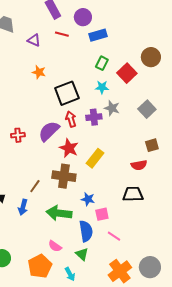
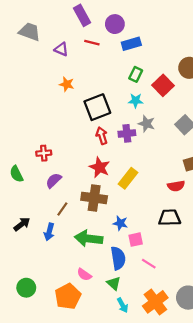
purple semicircle: (49, 131) -> (54, 180), moved, size x0.7
cyan arrow: (70, 274) -> (123, 305), moved

